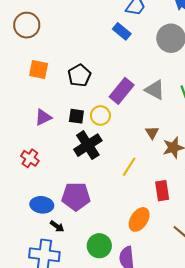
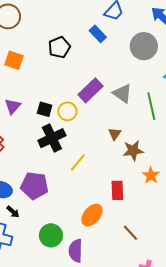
black pentagon: (79, 75) -> (59, 47), moved
purple triangle: (43, 117) -> (13, 106), turned -30
yellow line: (129, 167) -> (78, 163), moved

